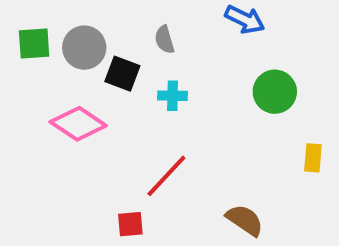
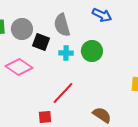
gray semicircle: (164, 40) -> (62, 25), size x1.6
green circle: (275, 92) -> (92, 51), moved

